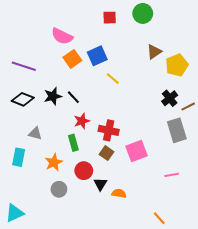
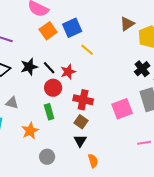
red star: (82, 121) -> (68, 72), moved
pink square: (137, 151) -> (122, 109), moved
red circle: (84, 171) -> (53, 88), moved
black triangle: (100, 184) -> (80, 141), moved
gray circle: (59, 189) -> (47, 157), moved
orange semicircle: (119, 193) -> (93, 161), turned 64

